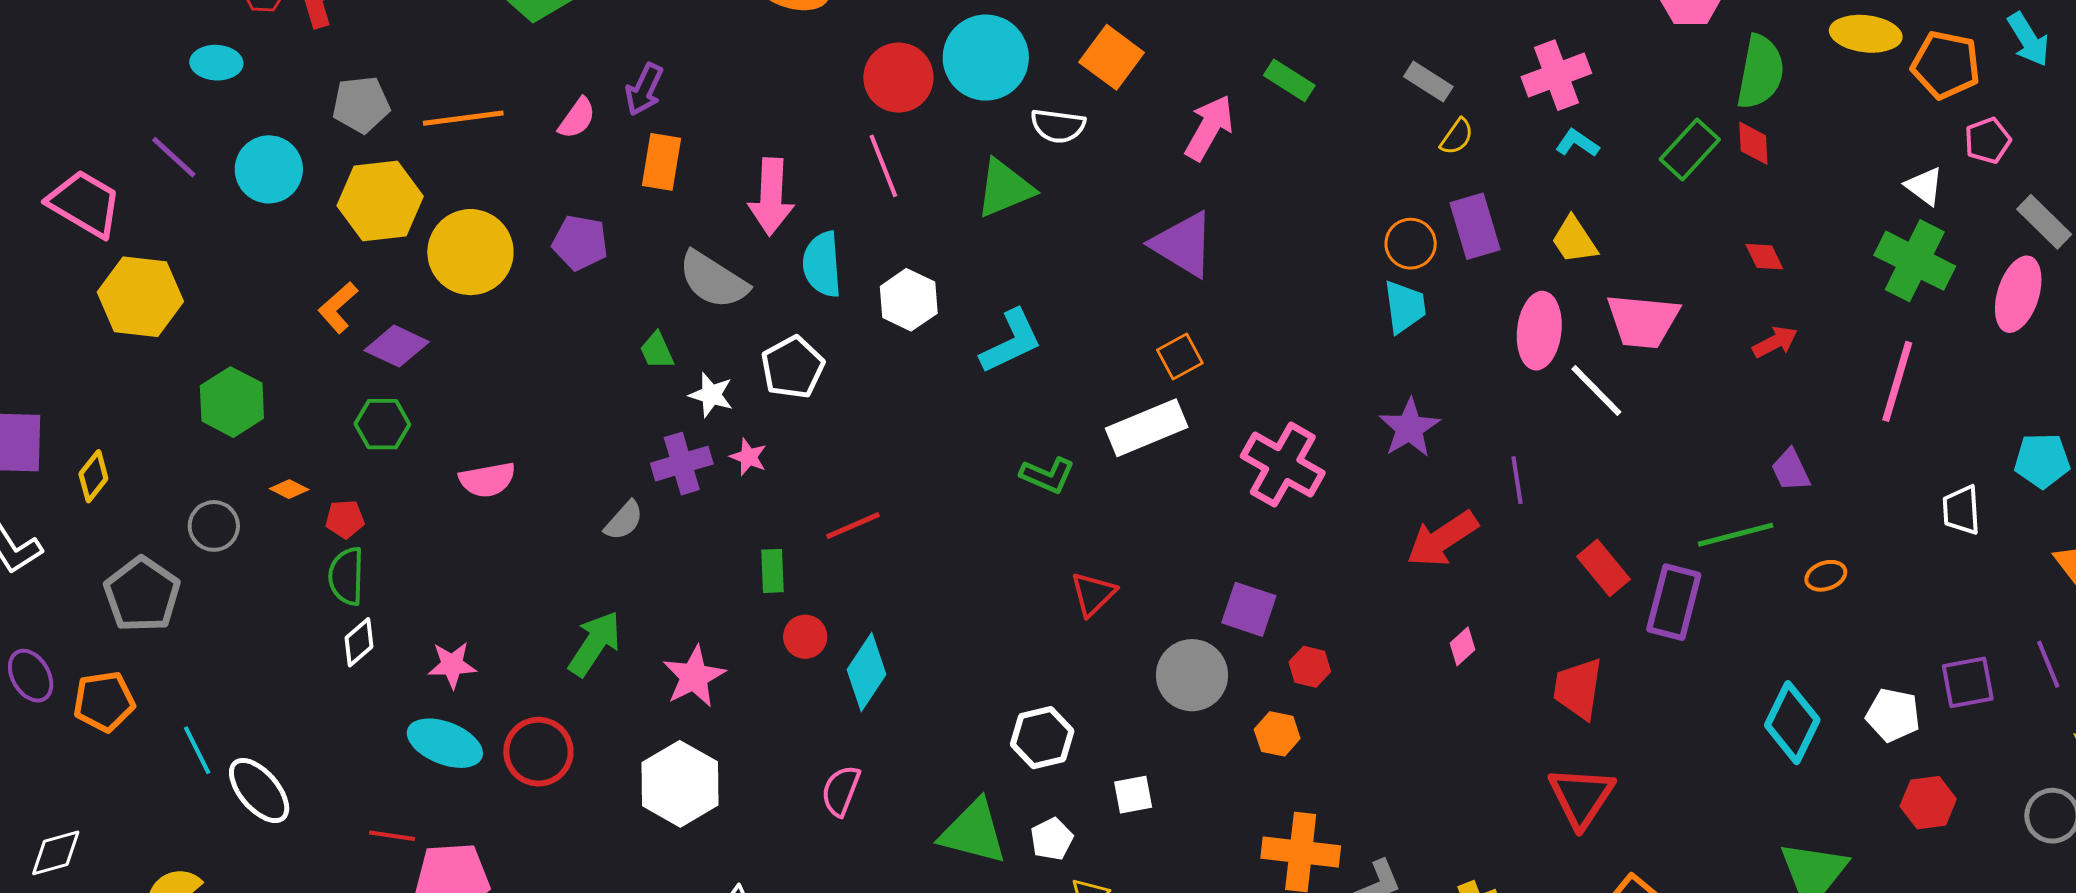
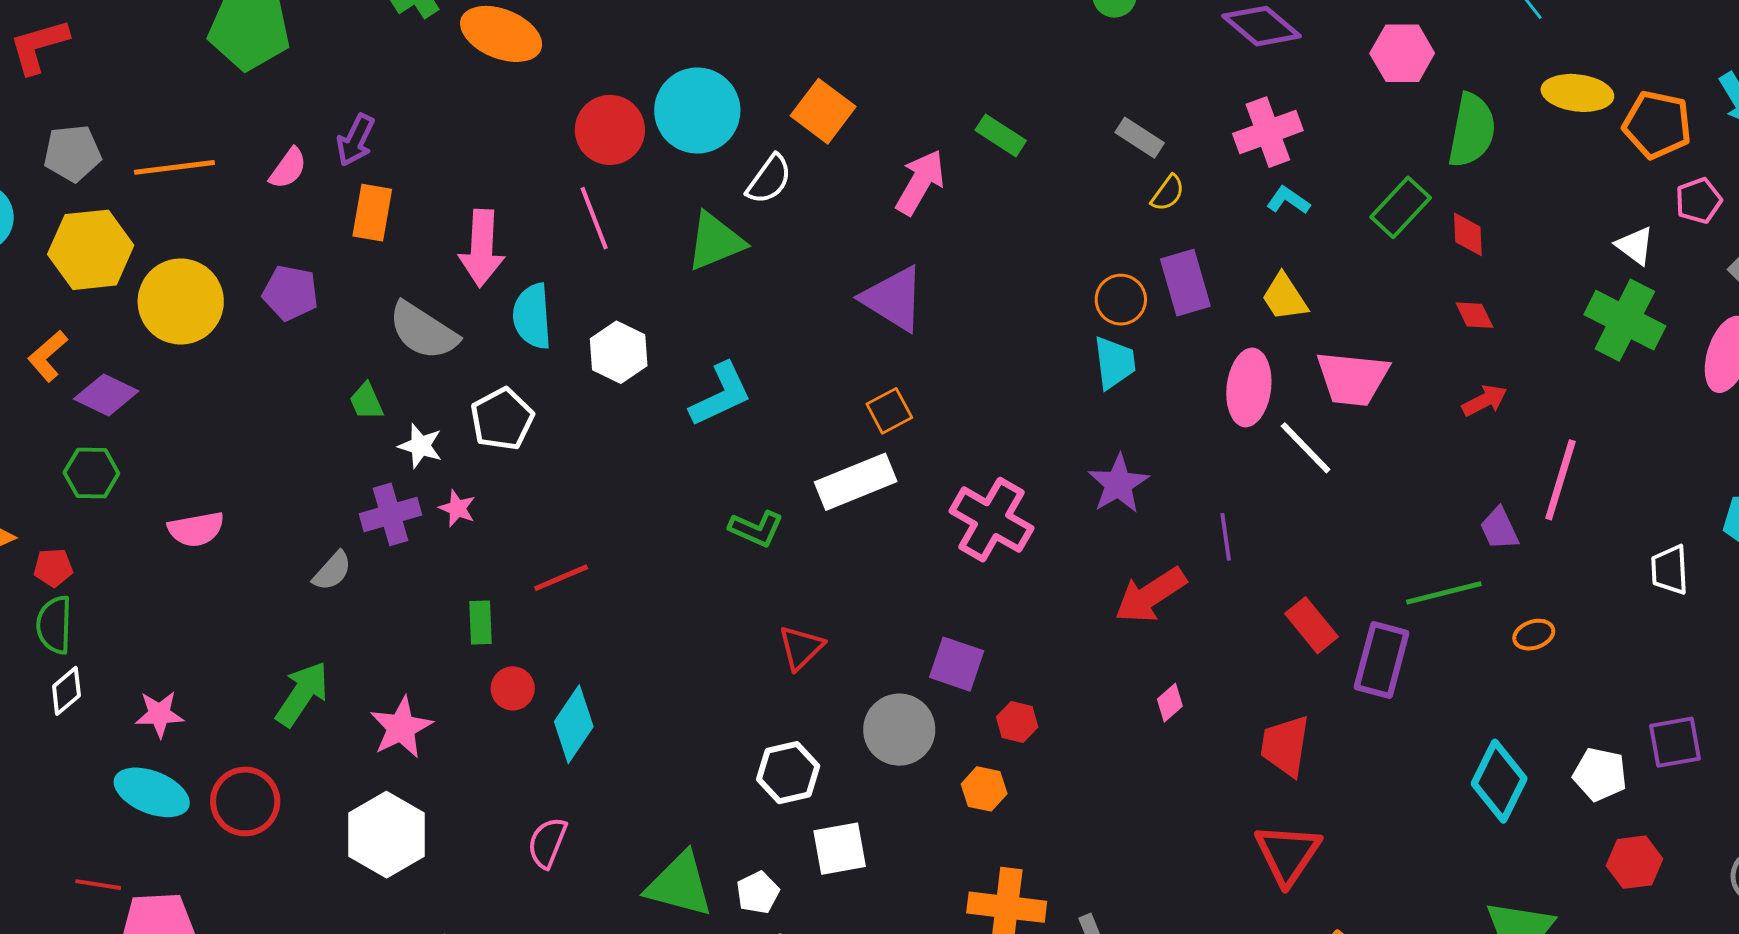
white semicircle: (1058, 126) -> (769, 179), turned -62
red diamond: (1753, 143) -> (1468, 234), moved
pink line: (1897, 381) -> (1560, 480), moved
white hexagon: (1042, 738) -> (788, 773), moved
white square: (1133, 795) -> (840, 849), size x1.4

